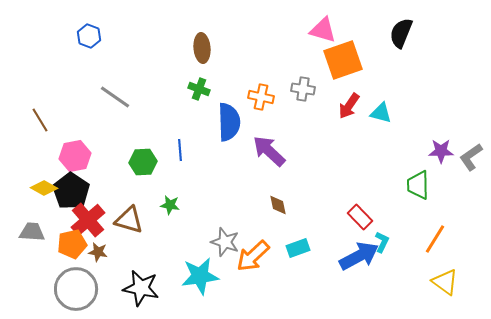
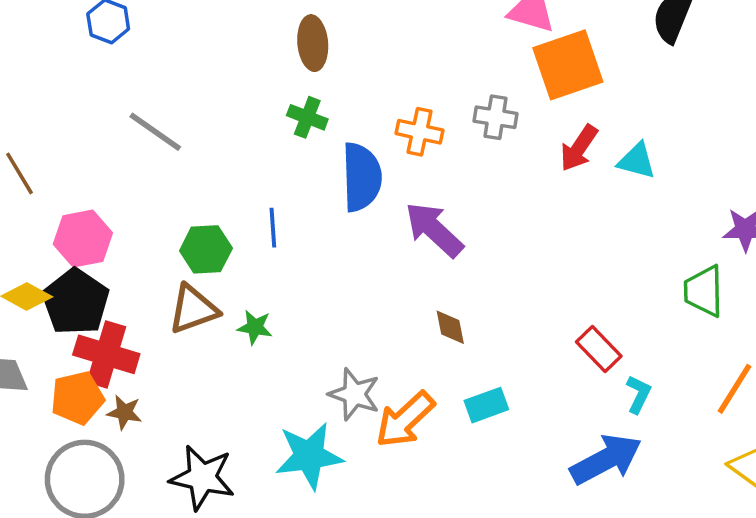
red cross: (88, 220) -> (106, 354), turned -32
brown triangle: (129, 220) -> (193, 309), moved, turned -36
blue arrow: (359, 256) -> (606, 459), moved

